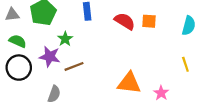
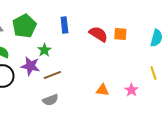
orange triangle: (129, 83) -> (102, 90), size x0.6
pink star: (161, 93) -> (131, 90), moved
gray semicircle: (54, 94) -> (50, 100), moved, turned 49

